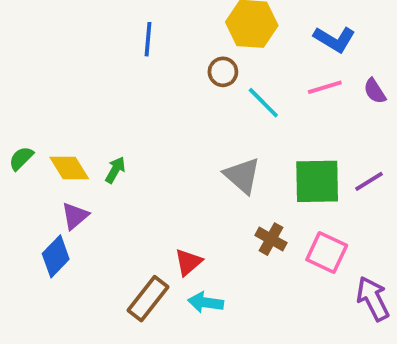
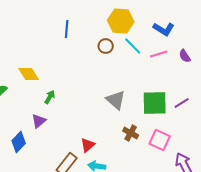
cyan line: (263, 103) -> (133, 46), moved
yellow diamond: (69, 168) -> (29, 74), moved
purple triangle: (75, 216) -> (39, 121), moved

